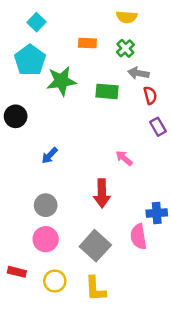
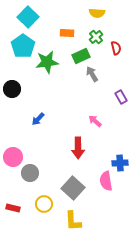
cyan square: (36, 22) -> (28, 17), size x1.5
gray arrow: (138, 73) -> (92, 74), moved, turned 49
green rectangle: (107, 91) -> (81, 56), moved, turned -30
red semicircle: (150, 95) -> (116, 48), moved
gray circle: (46, 205) -> (30, 173), moved
pink circle: (46, 239) -> (13, 157), moved
yellow circle: (55, 281) -> (44, 204), moved

